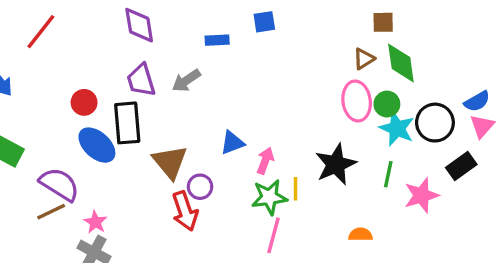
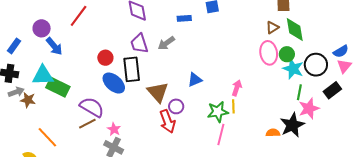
pink arrow: (265, 161) -> (237, 88), moved
black star: (336, 164) -> (292, 125), moved
green line: (388, 174) -> (299, 92), moved

